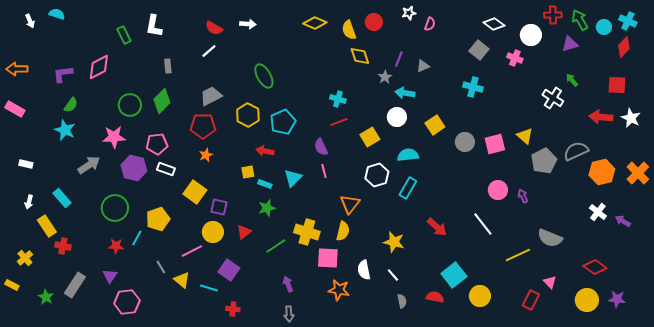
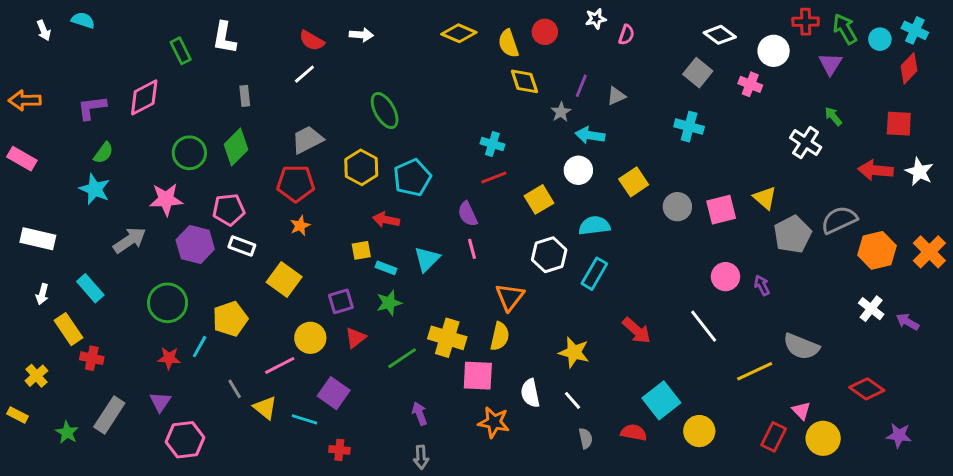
purple triangle: (570, 44) -> (830, 64), turned -42
white rectangle: (26, 164) -> (38, 239), size x1.6
purple square: (219, 207) -> (341, 301), moved, turned -30
yellow circle: (587, 300) -> (823, 438), moved

